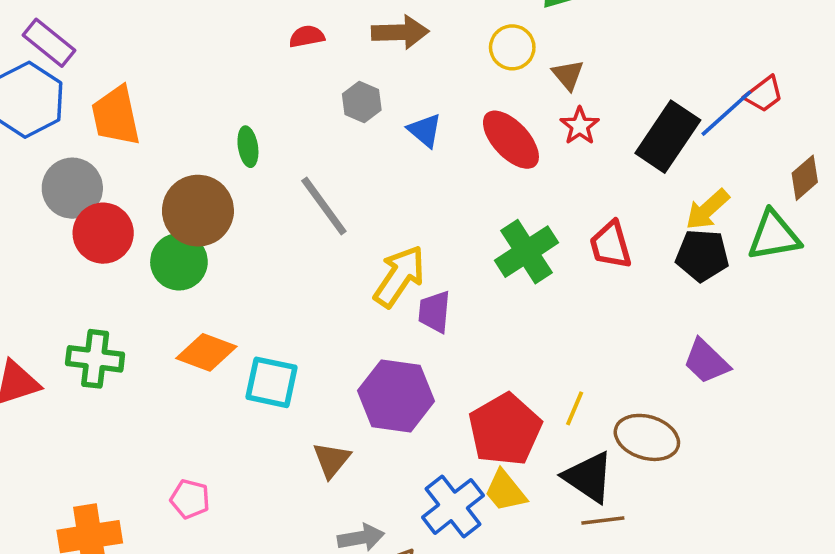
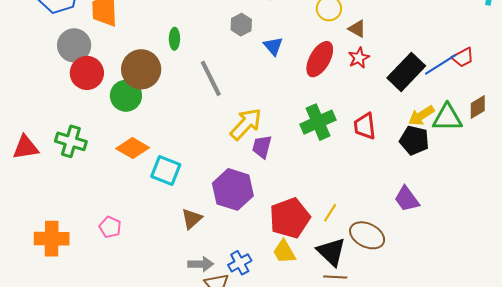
brown triangle: (568, 75) -> (357, 29), turned -30
red ellipse: (511, 140) -> (320, 59), turned 63
green triangle: (774, 236) -> (447, 118), moved
blue cross: (453, 506) -> (240, 263), moved, size x0.7

